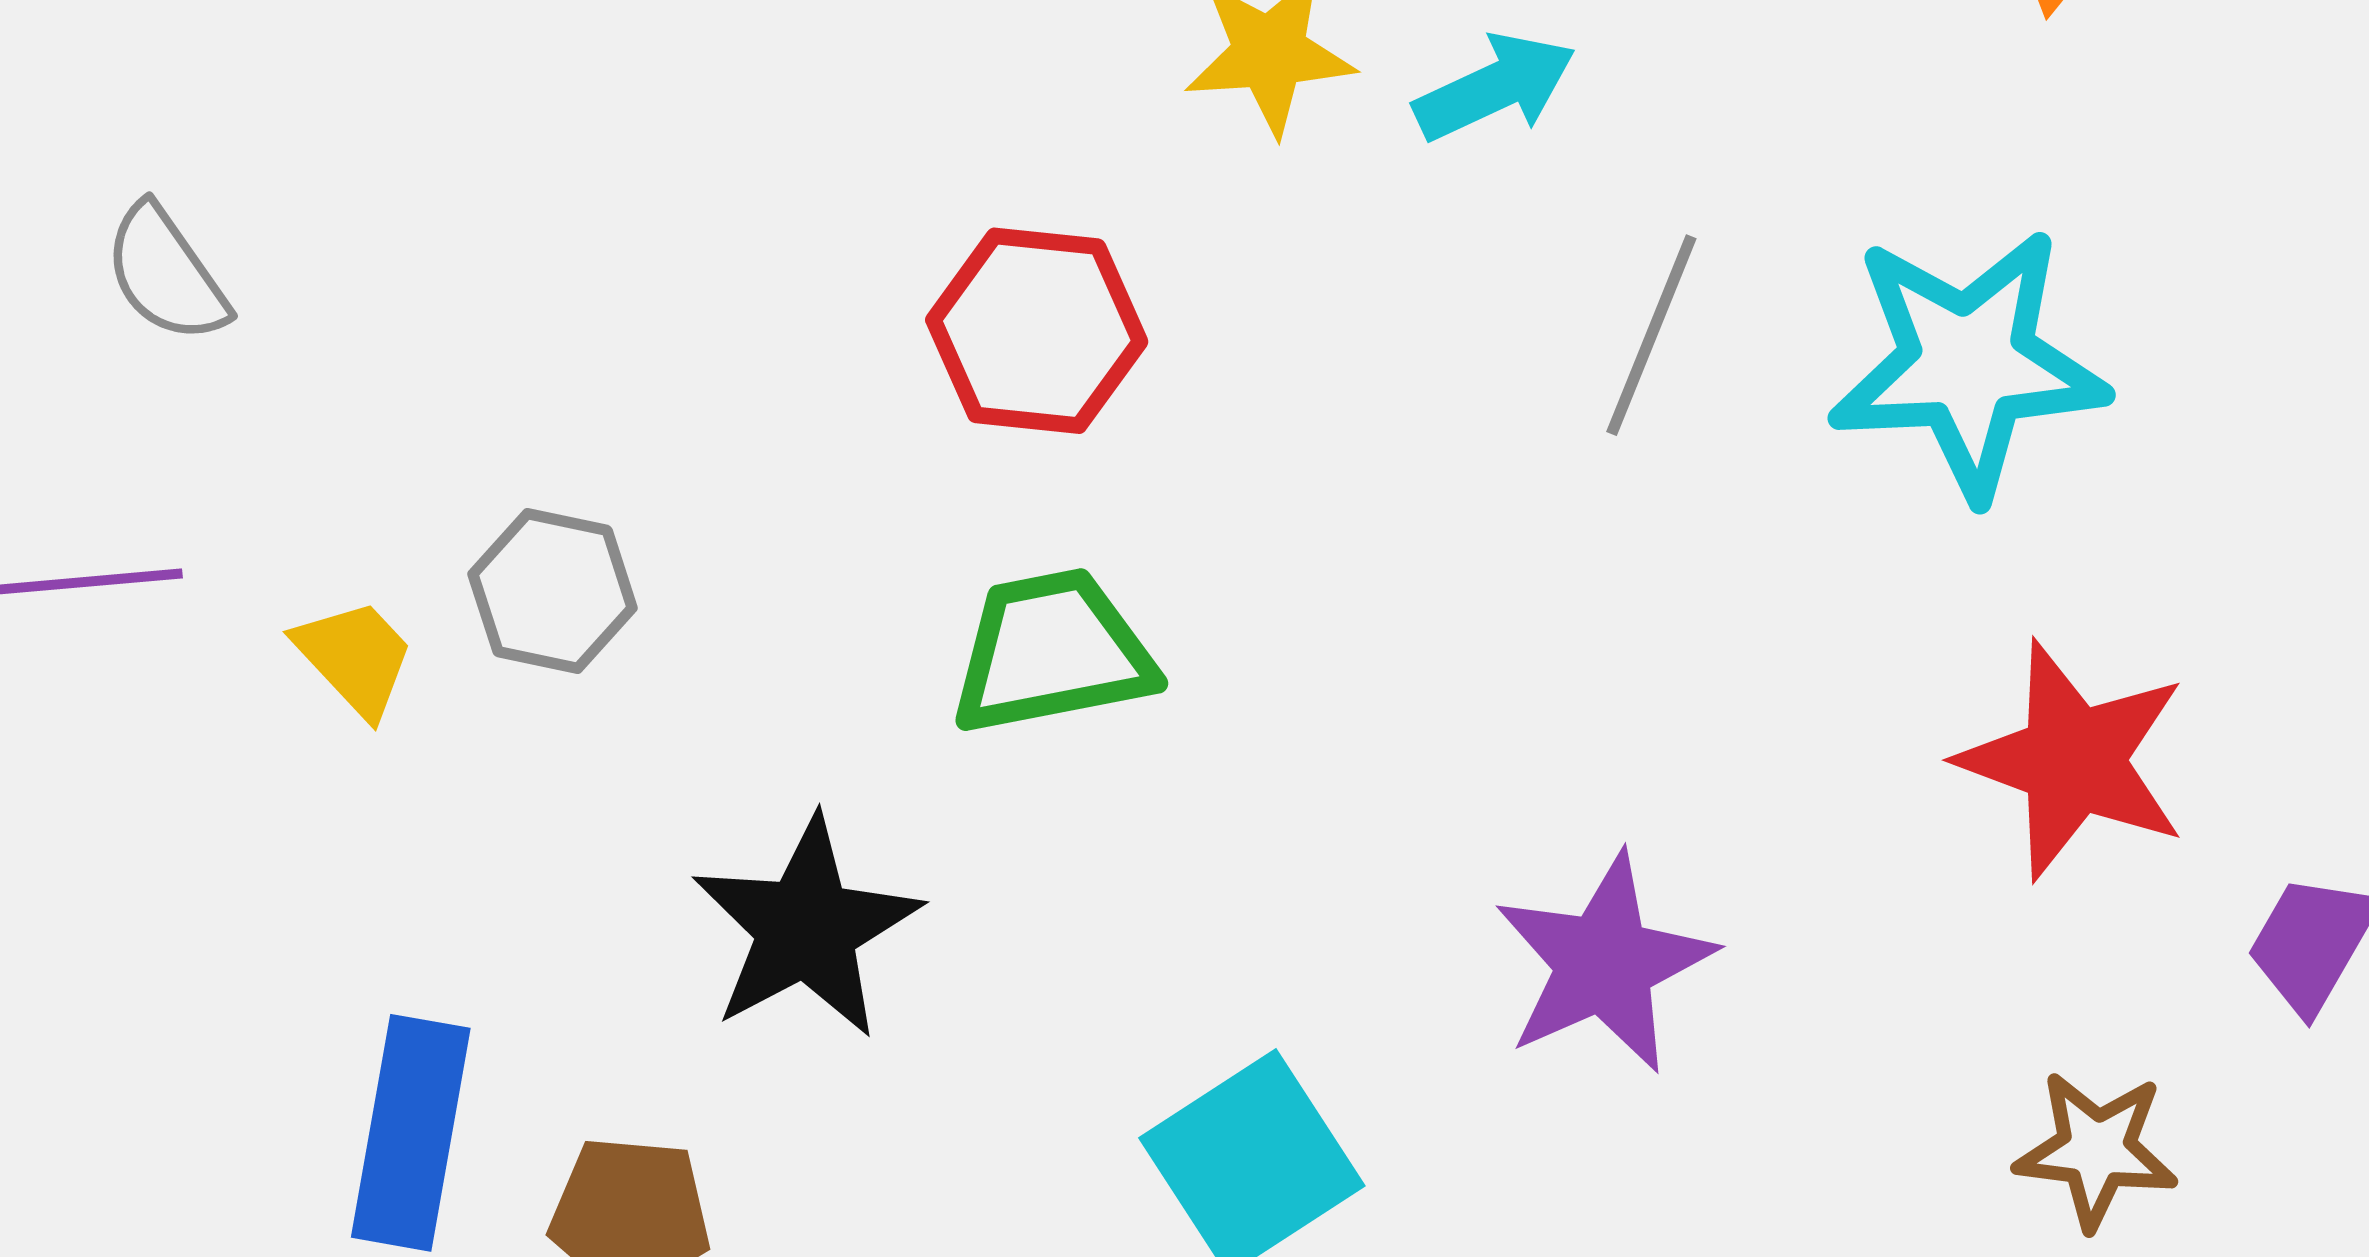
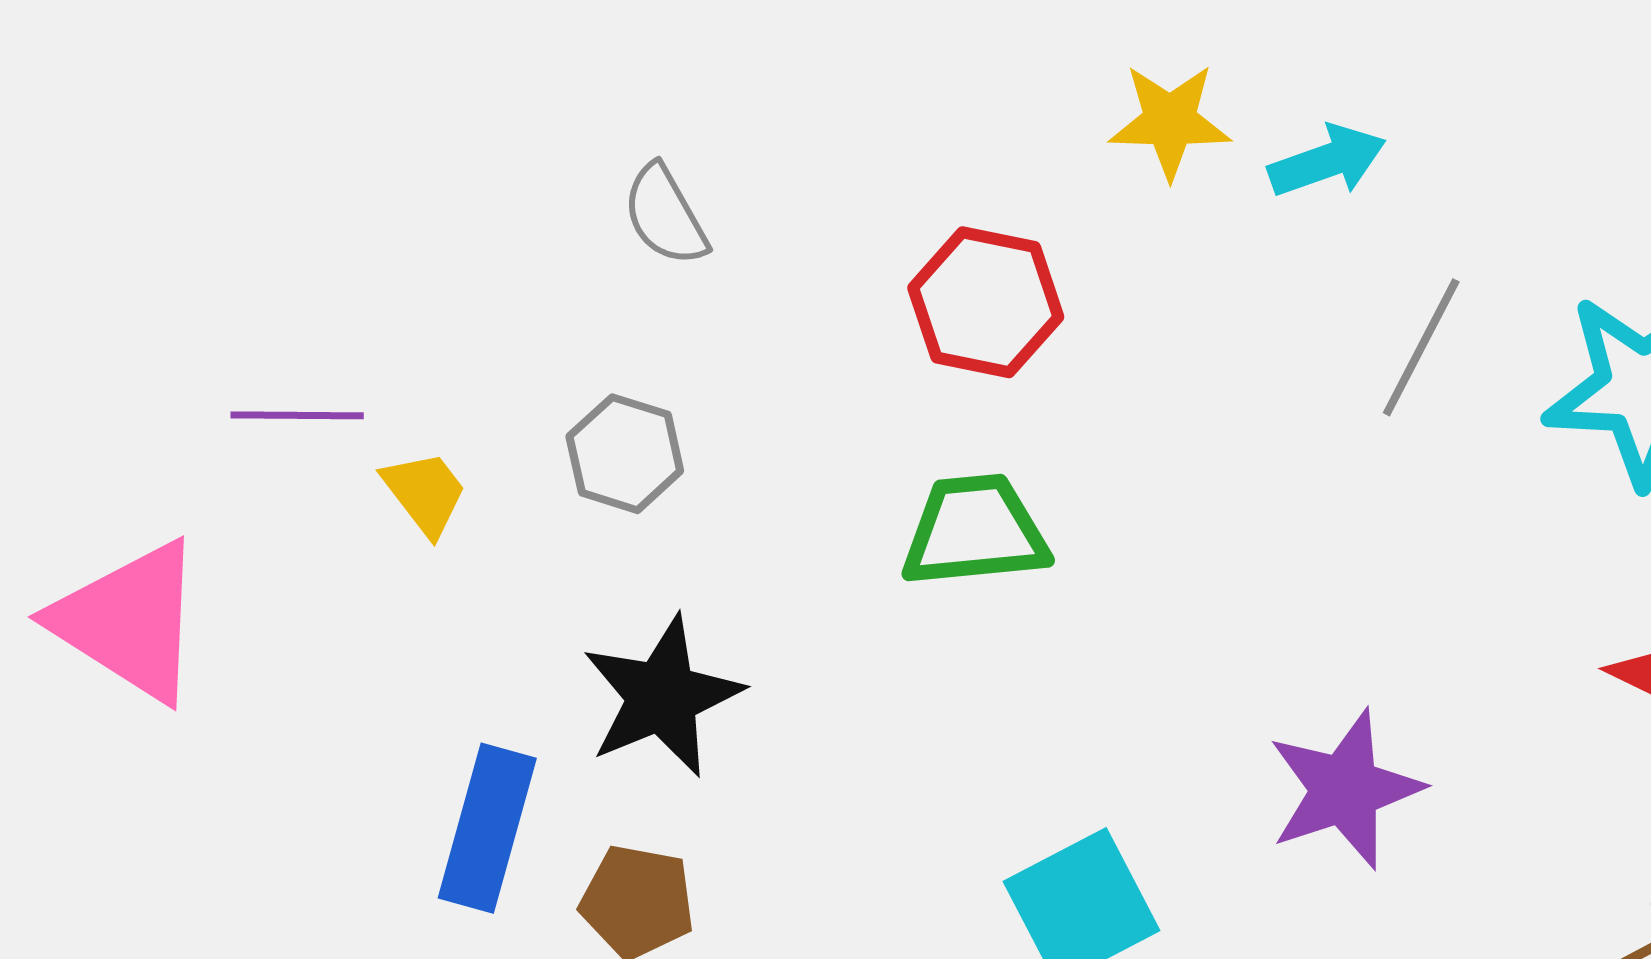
gray semicircle: (166, 274) -> (665, 215), moved
yellow trapezoid: (355, 658) -> (425, 493), moved
black star: (806, 928) -> (662, 697), moved

